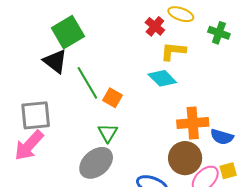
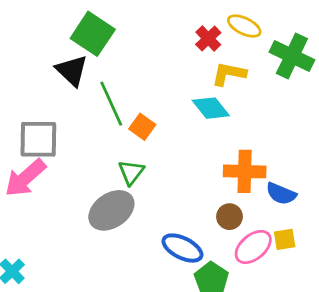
green square: (68, 32) -> (93, 34), turned -32
green cross: (219, 33) -> (292, 56), size x1.5
brown circle: (185, 158) -> (229, 217), size x0.6

